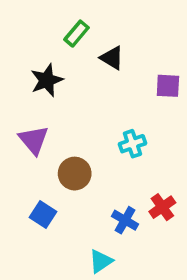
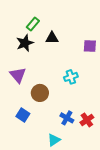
green rectangle: (77, 34) -> (33, 24), moved
black triangle: (112, 58) -> (52, 38), moved, turned -32
red cross: (162, 207) -> (87, 120), moved

